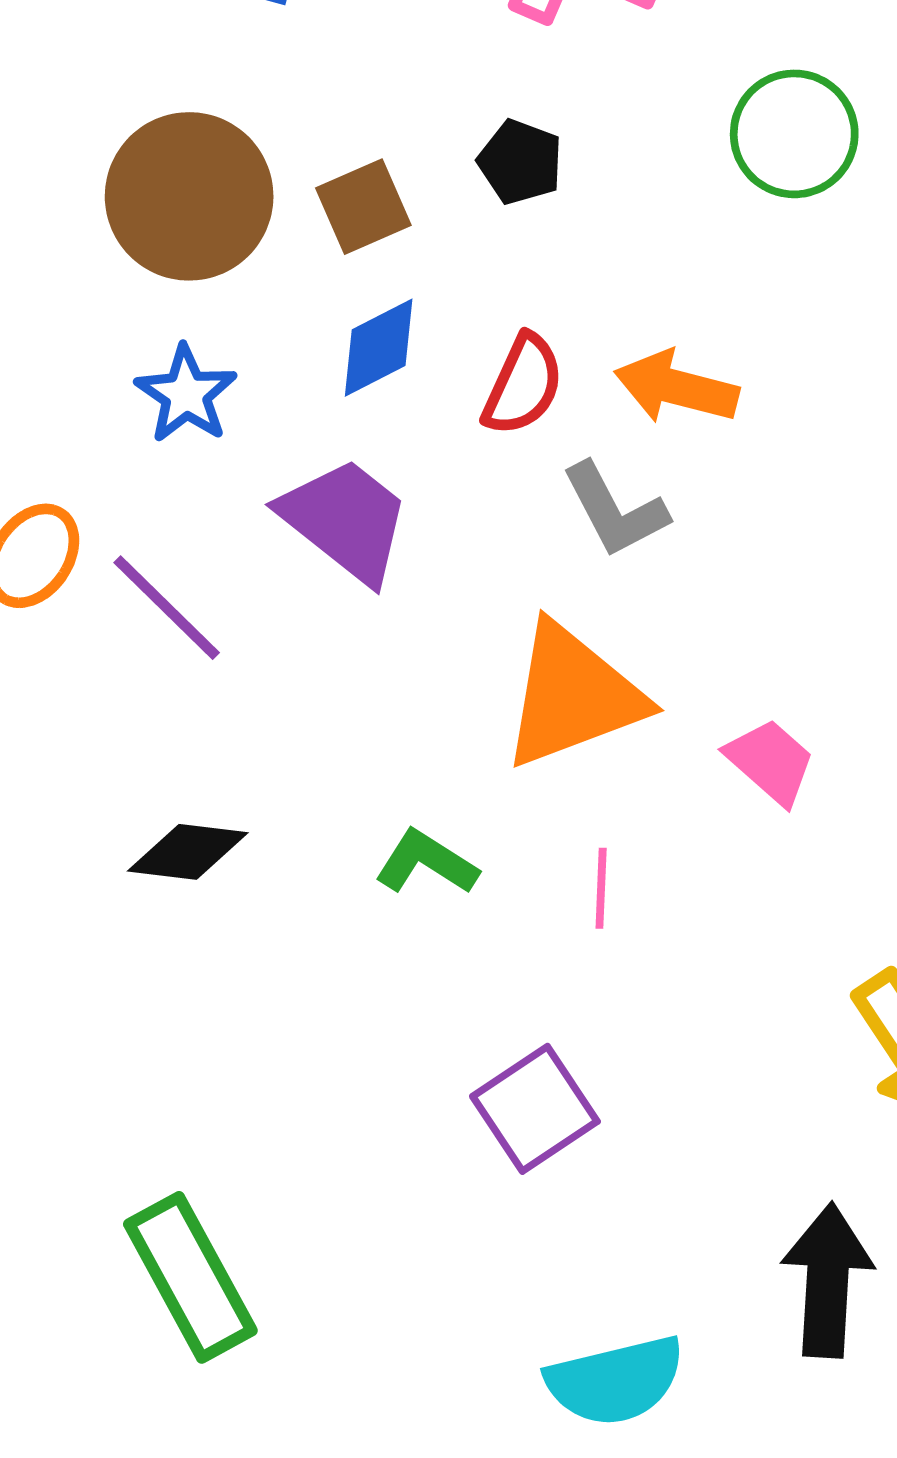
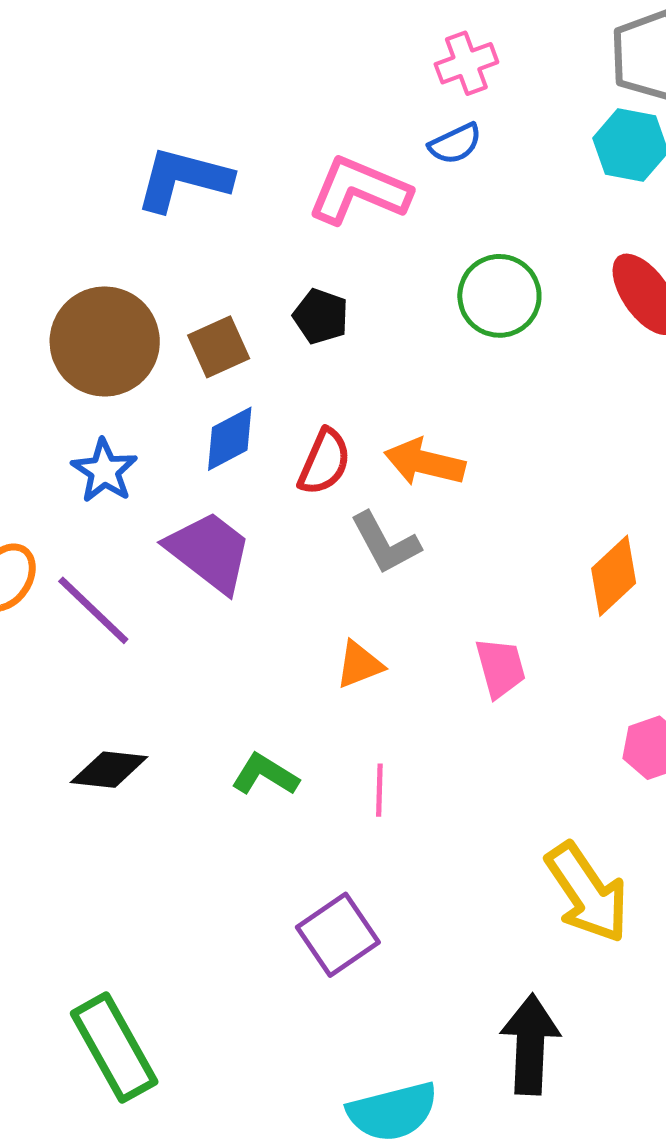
orange triangle: (573, 696) -> (359, 665), size x0.5
pink trapezoid: (770, 762) -> (500, 668), moved, turned 34

